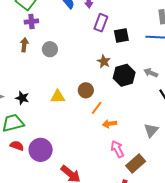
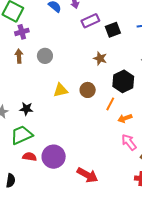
purple rectangle: (101, 23) -> (90, 21), turned 54
black hexagon: (124, 75) -> (123, 81), moved
yellow triangle: (58, 97) -> (61, 90), moved
orange line: (97, 108) -> (110, 104), moved
orange arrow: (110, 124) -> (125, 118), moved

